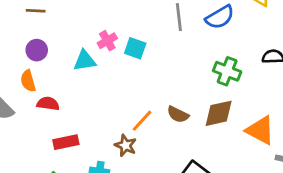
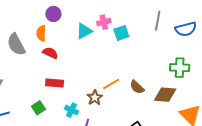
cyan square: (135, 48) -> (121, 33), turned 35
cyan triangle: (85, 61) -> (84, 31), turned -36
green cross: (227, 71) -> (180, 68), turned -36

